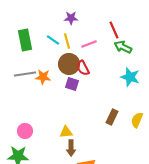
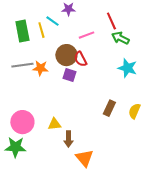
cyan line: (53, 40) -> (52, 21), moved
yellow line: (67, 41) -> (41, 30), moved
pink circle: (25, 131) -> (22, 122), size x1.5
yellow triangle: (66, 132) -> (54, 124), moved

